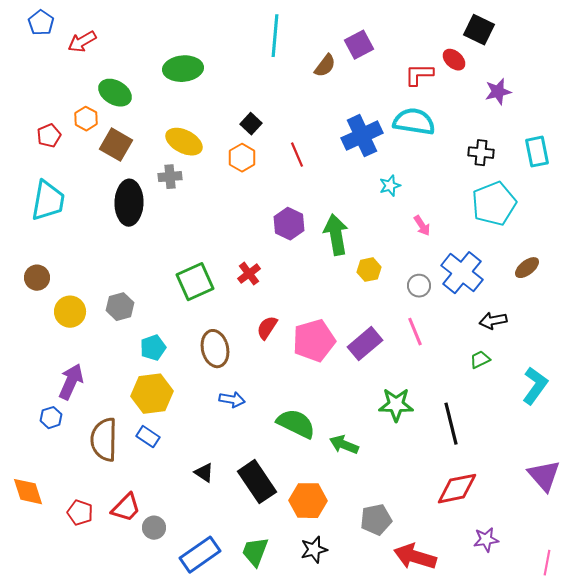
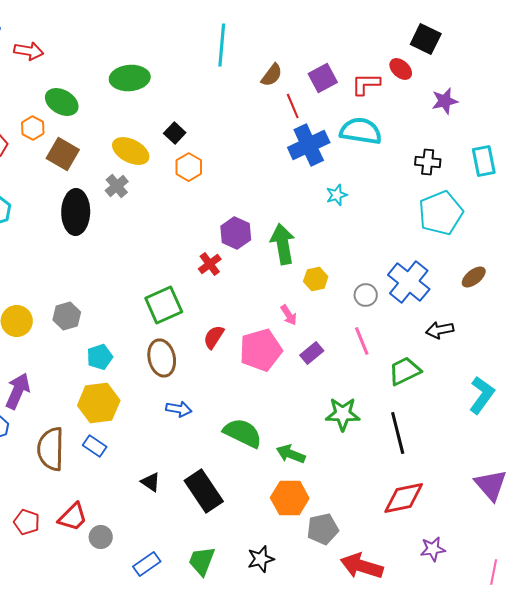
red arrow: (82, 42) -> (29, 51), turned -140
purple square: (359, 45) -> (323, 78), moved
black square: (251, 124) -> (175, 133), moved
red line: (297, 155) -> (293, 106), moved
gray cross: (170, 177) -> (117, 186), turned -35
pink arrow: (422, 226) -> (289, 315), moved
red cross: (249, 274) -> (210, 264), moved
green square: (195, 282) -> (164, 305), moved
purple rectangle: (365, 344) -> (312, 353), size x0.7
green trapezoid: (480, 360) -> (405, 371), moved, size x1.6
orange hexagon: (308, 501) -> (290, 498), moved
blue rectangle: (200, 555) -> (147, 564), size x0.7

